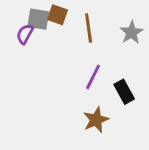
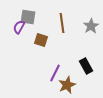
brown square: (57, 15) -> (41, 40), moved
purple line: (93, 77) -> (55, 73), moved

